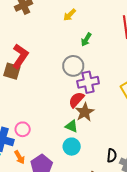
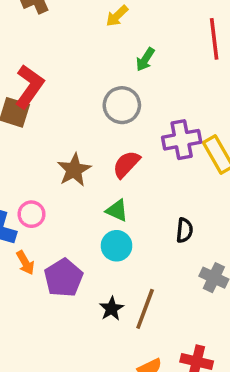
purple cross: (88, 82) -> (182, 140), moved
brown star: (85, 112) -> (74, 170), moved
black semicircle: (112, 155) -> (184, 230), moved

